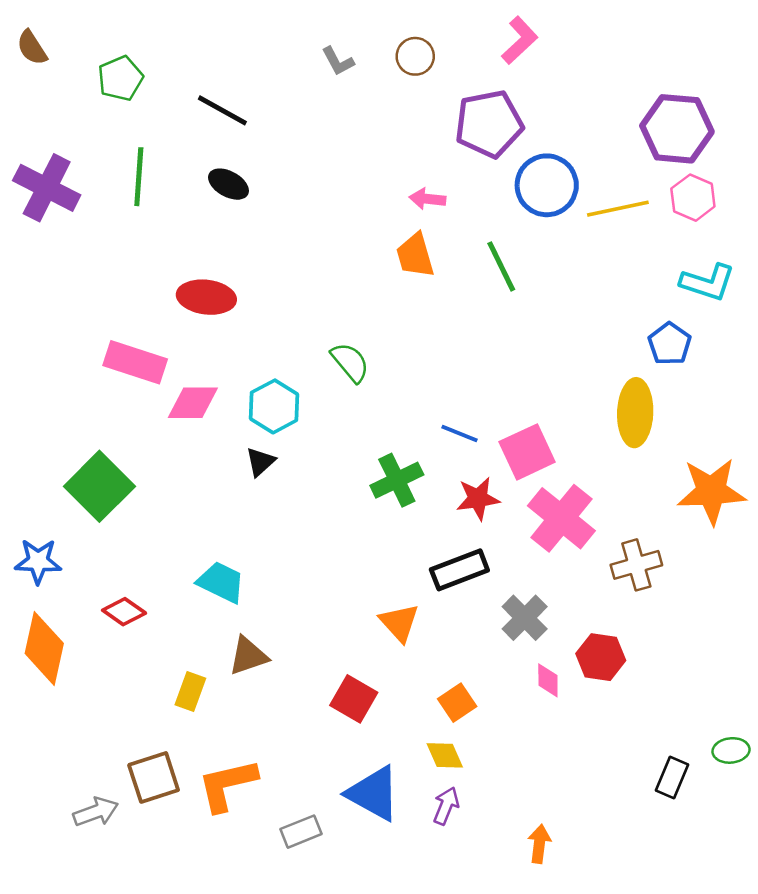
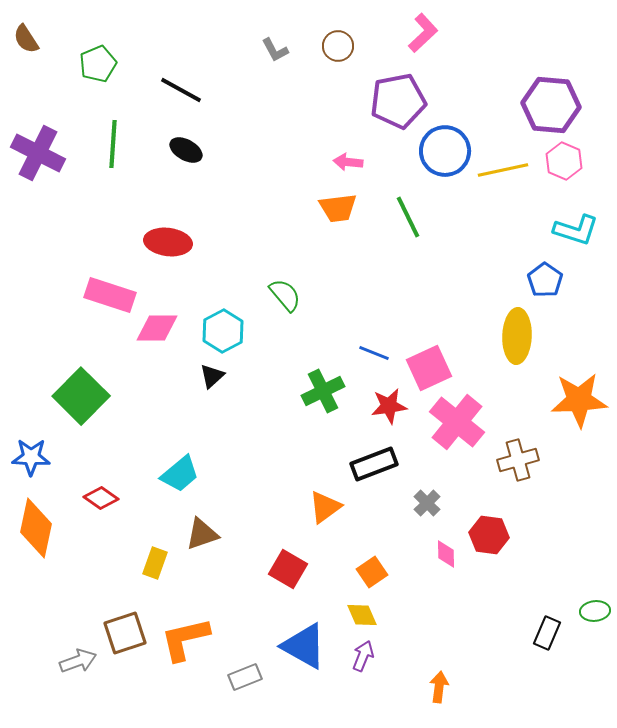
orange trapezoid: (415, 255) -> (338, 208), turned -81
cyan trapezoid: (221, 582) -> (180, 474), turned 114
gray cross: (525, 618) -> (427, 503), size x0.7
orange triangle: (399, 623) -> (325, 507), turned 36

